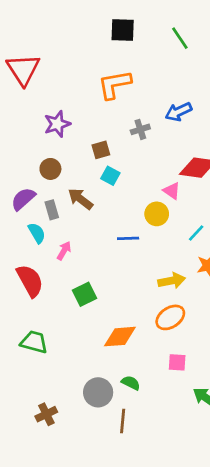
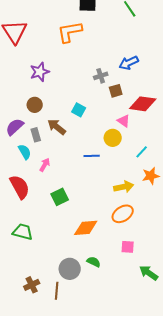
orange L-shape: (114, 84) -> (70, 32), moved
brown square: (101, 150) -> (116, 91), moved
brown line: (123, 421) -> (57, 291), moved

